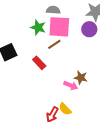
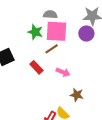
brown star: (81, 78) -> (77, 95), moved
pink arrow: (71, 85) -> (63, 72), moved

